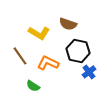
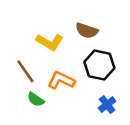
blue cross: (89, 72) -> (107, 105), moved
green semicircle: (33, 86) -> (36, 99), moved

